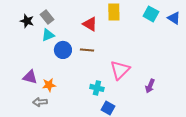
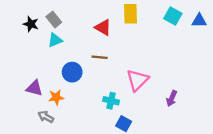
blue triangle: (174, 18) -> (199, 21), turned -32
blue circle: (63, 50) -> (72, 72), moved
gray arrow: (40, 102) -> (46, 117), turned 32

